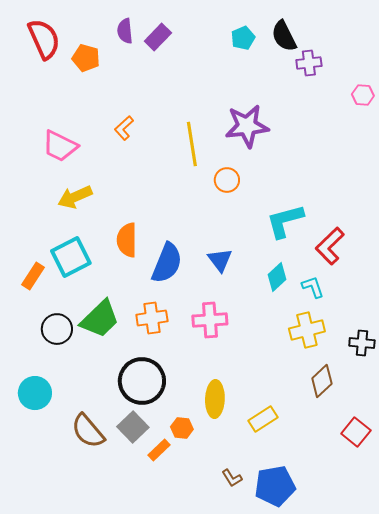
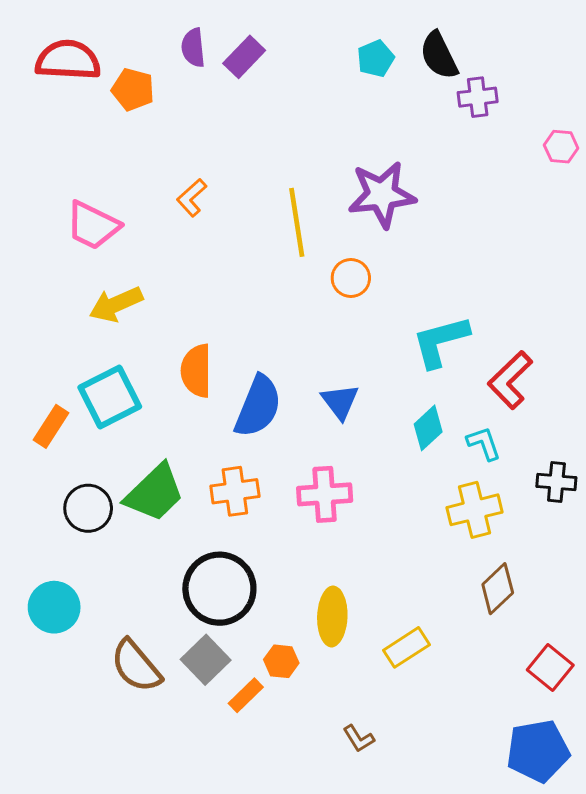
red semicircle: (44, 39) -> (68, 60), turned -63
black cross: (362, 343) -> (556, 482), moved
blue pentagon: (275, 486) -> (538, 751), moved

